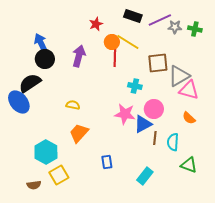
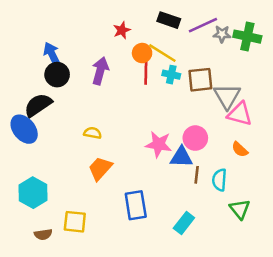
green cross: (195, 29) -> (247, 37), size x1.5
gray triangle: (179, 76) -> (227, 96), turned -30
cyan cross: (135, 86) -> (171, 75), moved
blue triangle: (143, 124) -> (181, 157), turned 30
cyan hexagon: (46, 152) -> (33, 193), moved
blue rectangle: (107, 162) -> (136, 205), size x1.6
green triangle: (189, 165) -> (240, 209), turned 30
yellow square: (59, 175) -> (75, 222), turned 36

